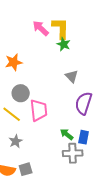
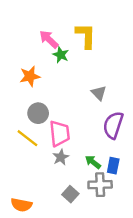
pink arrow: (41, 28) -> (49, 39), moved
green star: (64, 44) -> (61, 55), moved
gray star: (16, 141) -> (61, 157), moved
gray square: (26, 169) -> (70, 194), moved, turned -32

